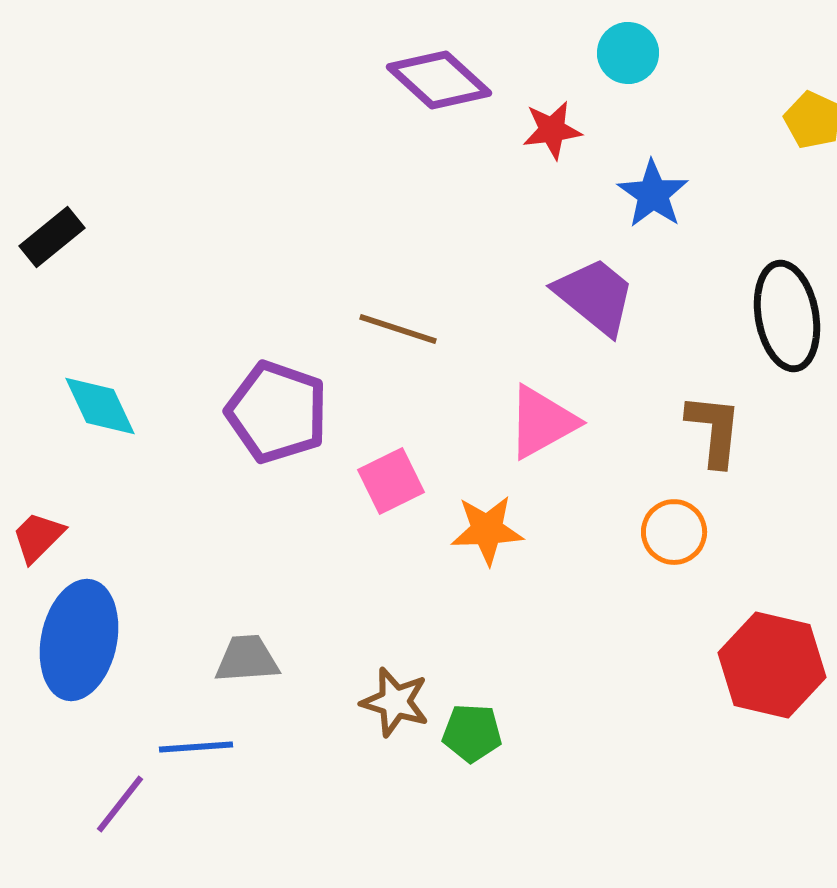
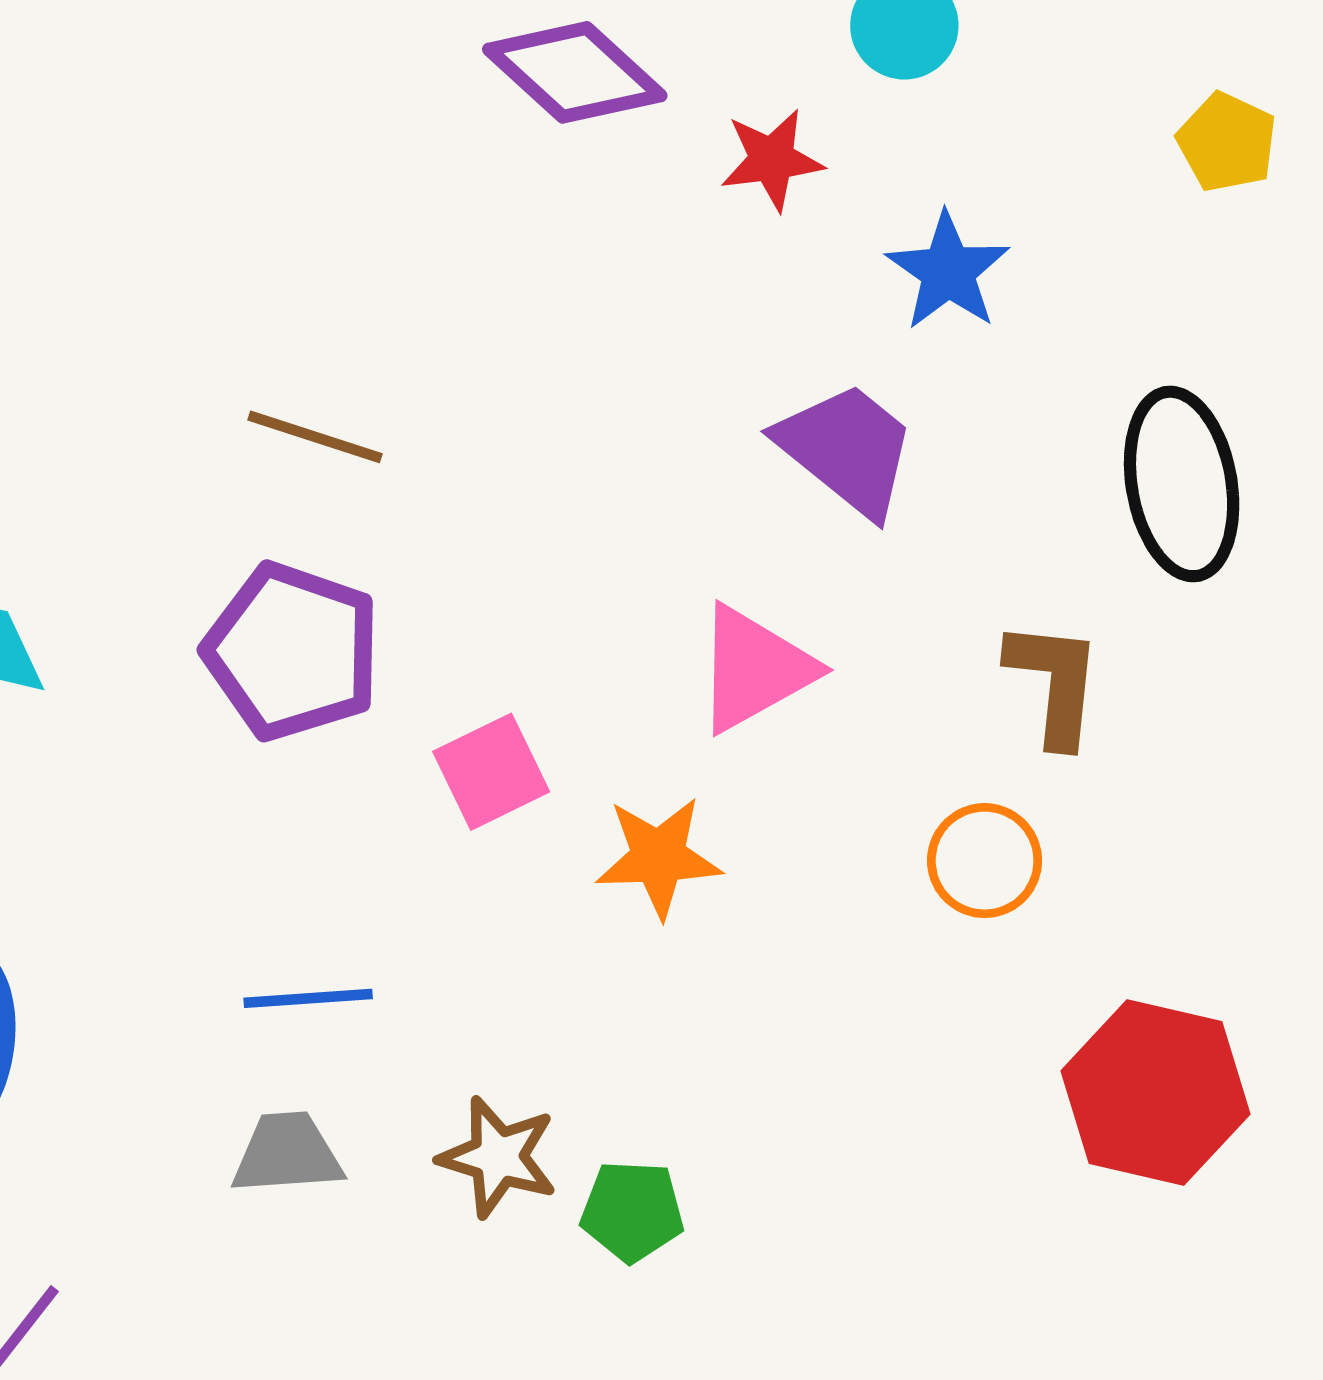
brown line: (398, 329) -> (315, 437), moved
gray trapezoid: (247, 659) -> (287, 1154), moved
blue line: (196, 747) -> (308, 998), moved

